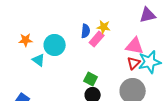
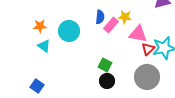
yellow star: (104, 27) -> (125, 17), moved
pink triangle: (135, 46) -> (138, 34), moved
cyan triangle: (39, 60) -> (44, 46), moved

